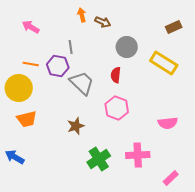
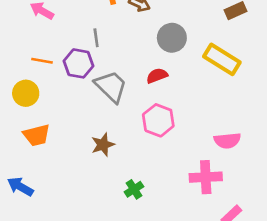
red semicircle: (116, 75) -> (157, 76), turned 63
yellow circle: (19, 88) -> (26, 93), size x0.7
pink cross: (138, 155) -> (206, 177), moved
green cross: (99, 159) -> (134, 189), size x0.6

